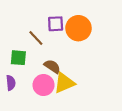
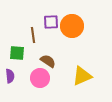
brown line: (36, 38) -> (33, 35), turned 35
yellow triangle: (64, 83) -> (82, 76), moved

